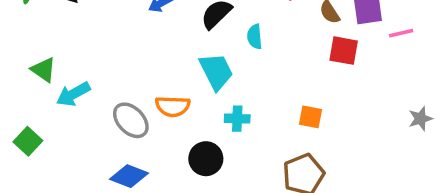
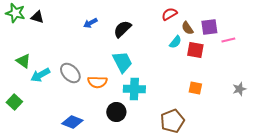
cyan semicircle: (255, 37) -> (175, 42), moved, turned -136
orange square: (310, 117) -> (195, 88), moved
cyan cross: (237, 119) -> (134, 89), size x1.5
gray ellipse: (131, 120) -> (70, 73), moved

